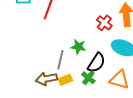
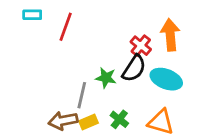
black semicircle: (96, 63) -> (134, 68), moved

